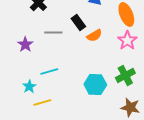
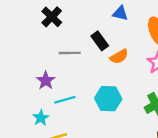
purple star: (25, 44) -> (46, 81), moved
cyan hexagon: (95, 84) -> (108, 99), moved

